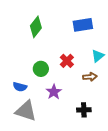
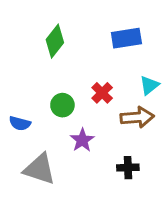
brown arrow: (90, 77) -> (137, 117), size x1.5
blue semicircle: (20, 87) -> (20, 123), moved

